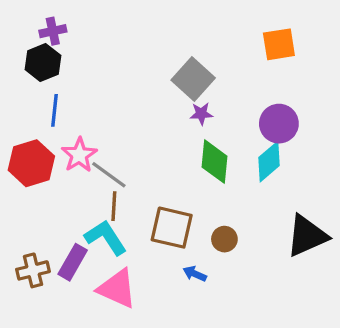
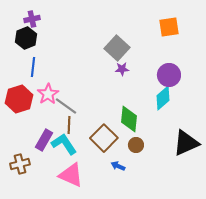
green diamond: (215, 162) -> (129, 119), moved
brown square: (172, 228) -> (104, 138), turned 32
purple rectangle: (73, 262) -> (44, 140), moved

